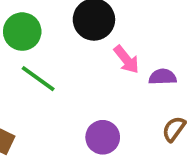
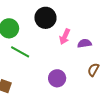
pink arrow: (126, 60) -> (65, 37), turned 70

